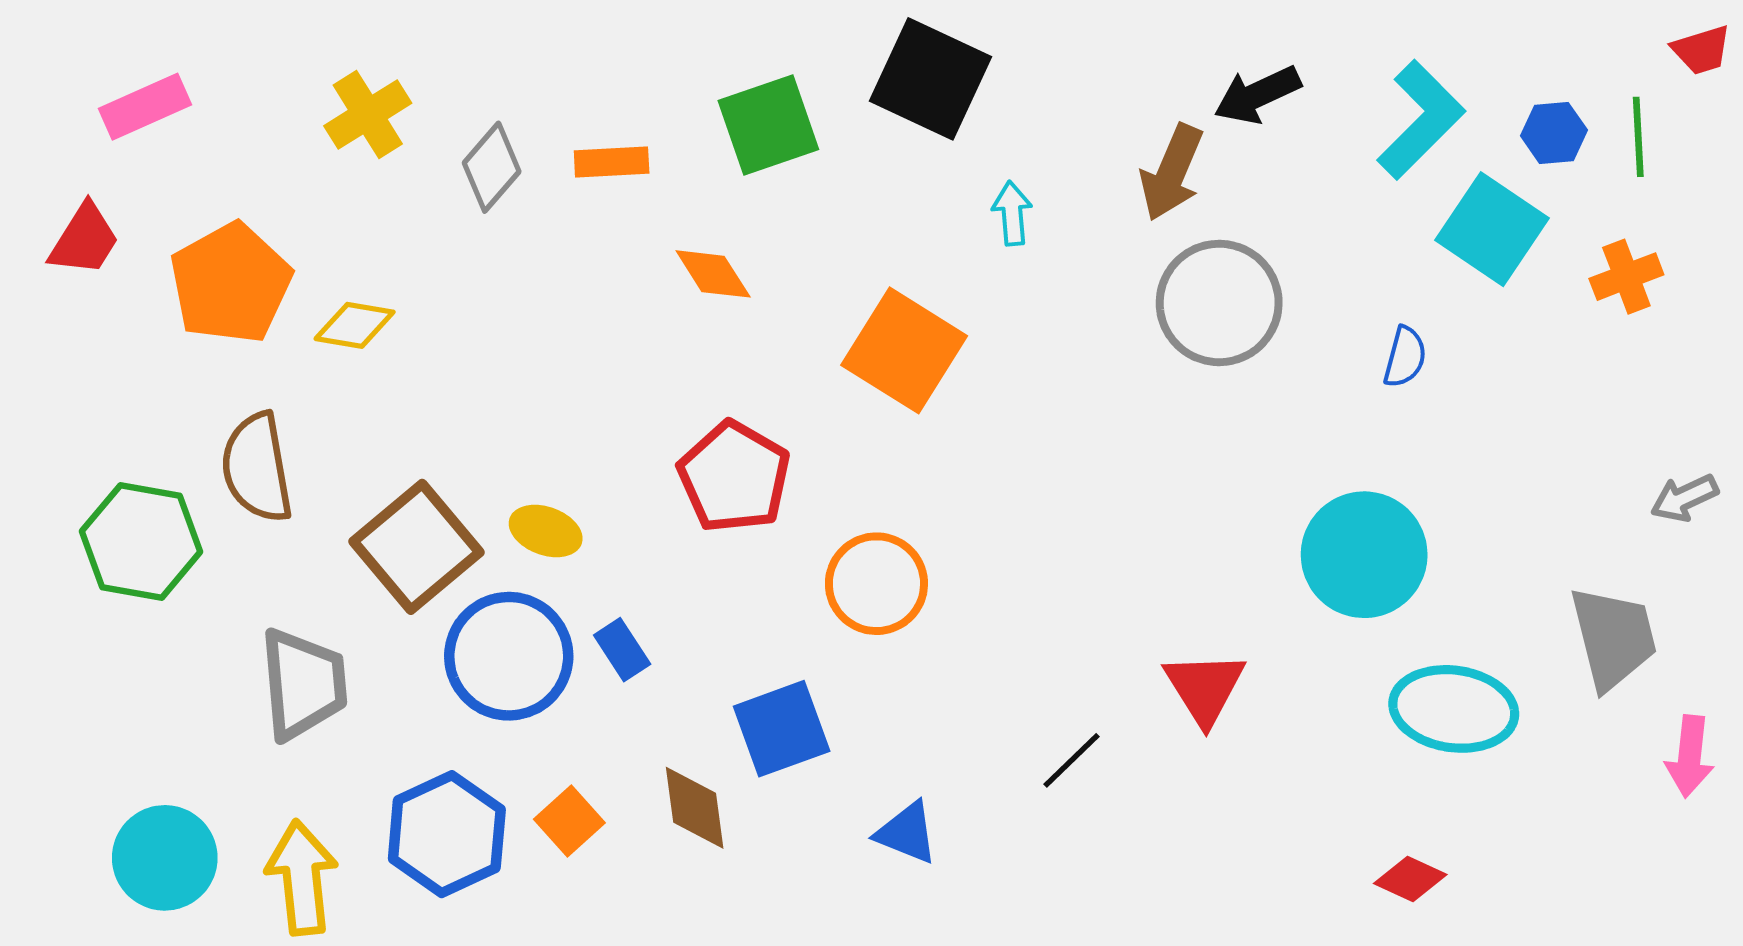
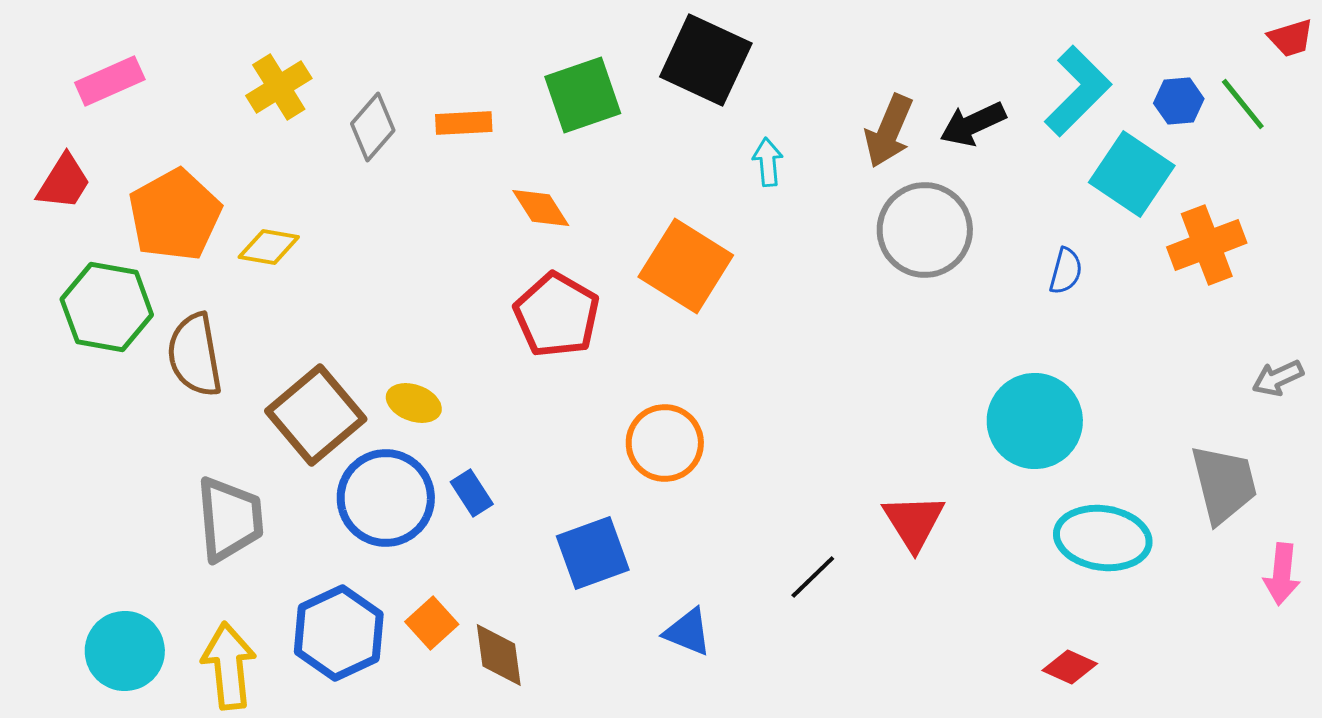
black arrow: (1257, 95) -> (973, 124), moved
green line: (1638, 137) -> (1243, 104), turned -36
orange cross: (1626, 277) -> (1207, 245), moved, size x1.4
red pentagon: (734, 477) -> (557, 315), moved
green hexagon: (141, 542) -> (107, 307), moved
brown diamond: (695, 808) -> (499, 655), moved

